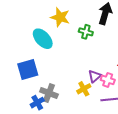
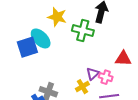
green cross: (86, 32) -> (83, 31), size x1.5
blue square: (28, 69) -> (27, 47), moved

